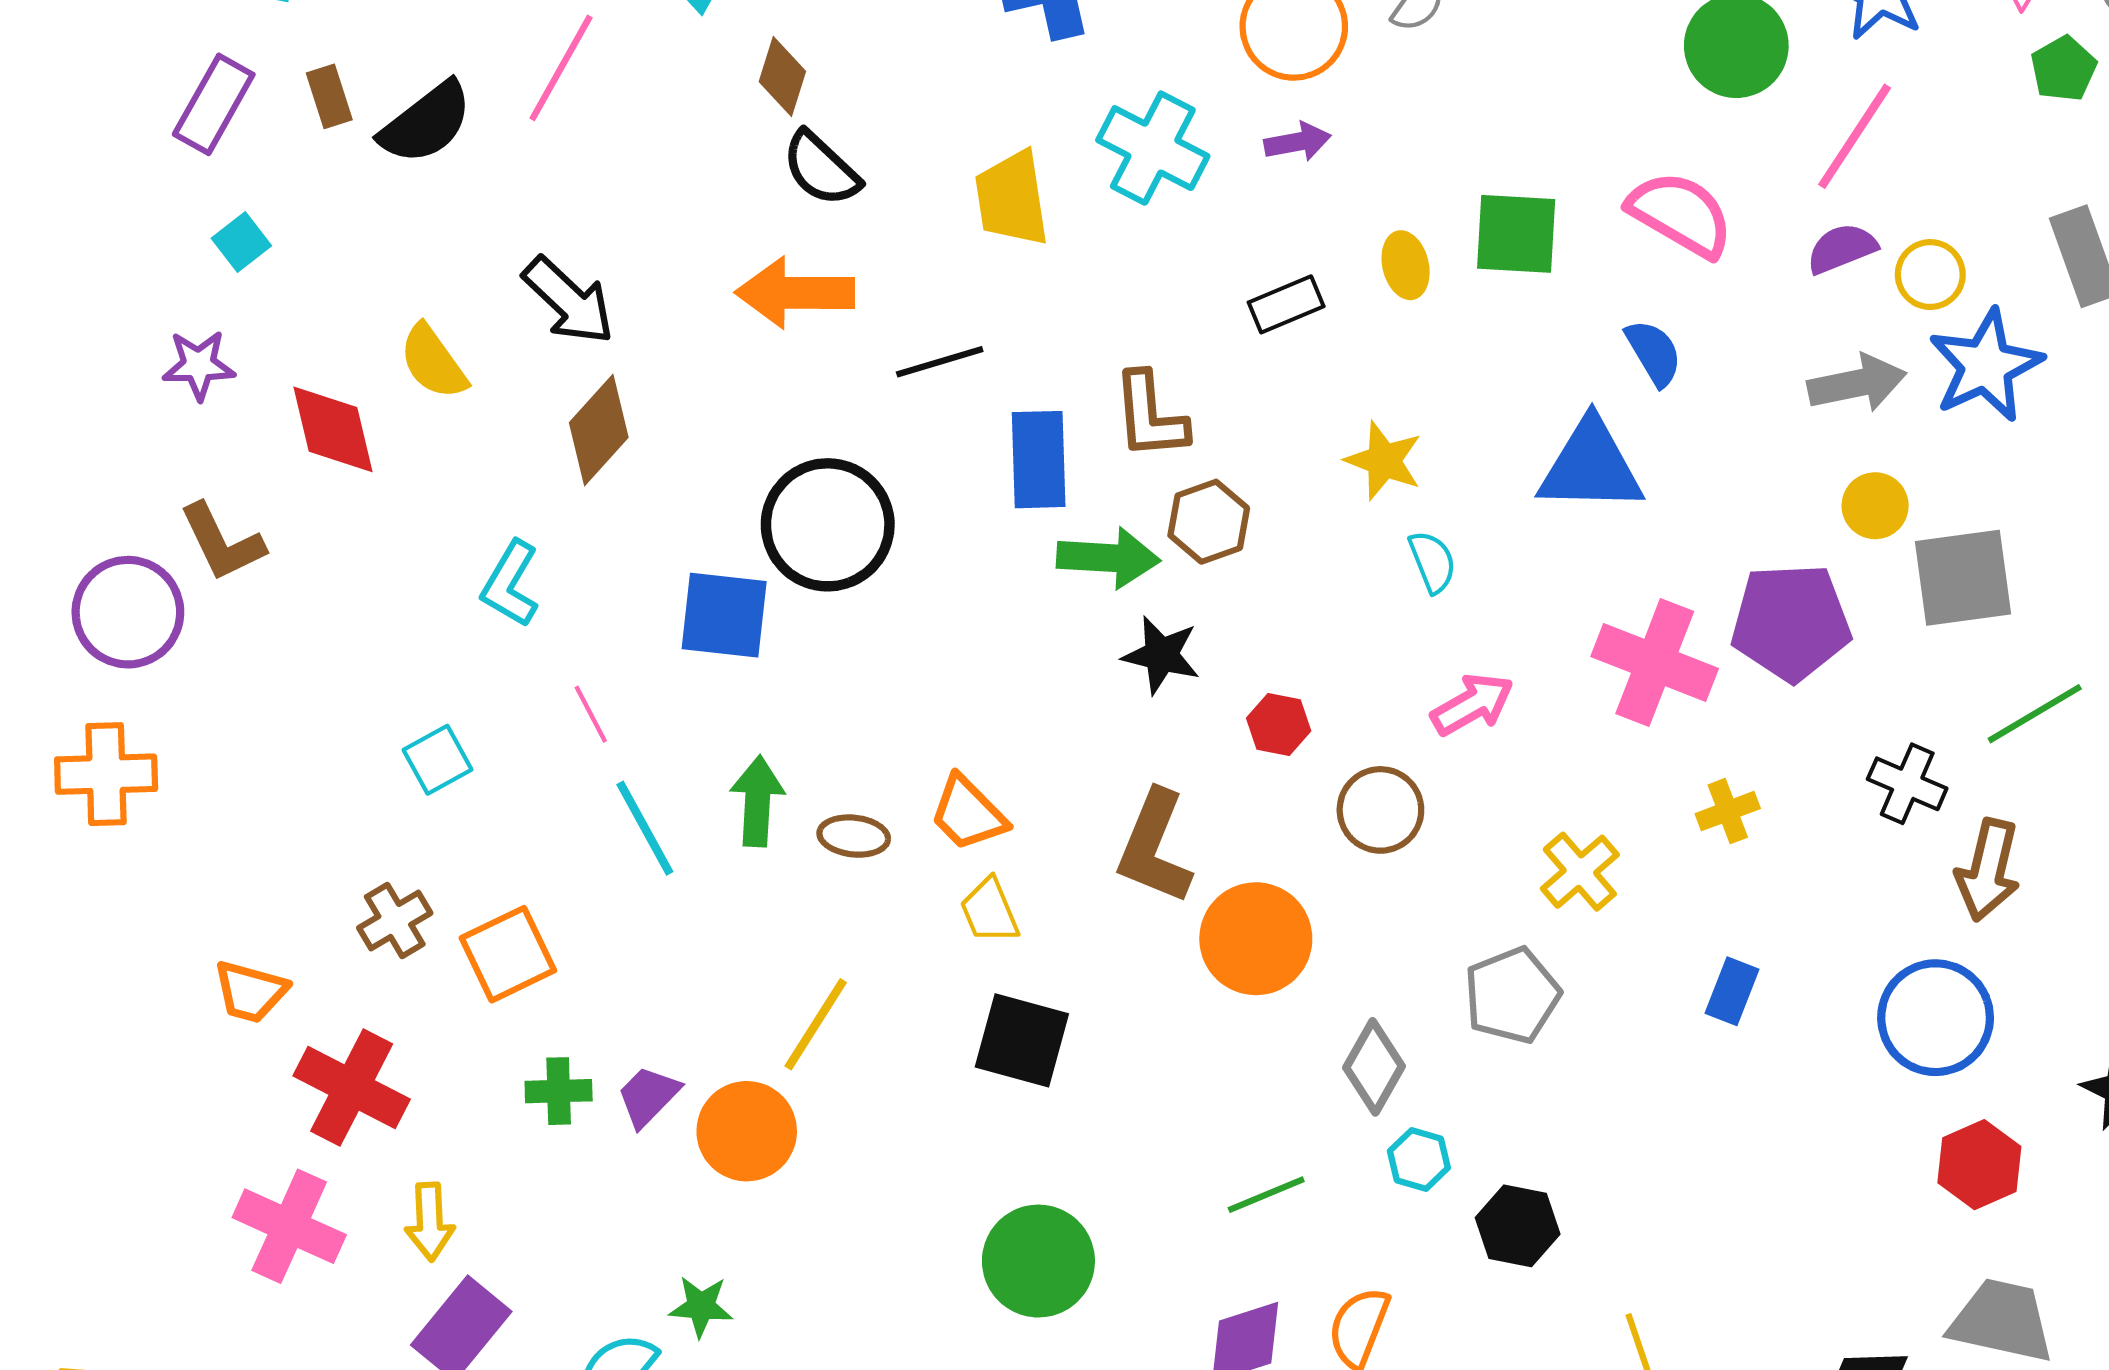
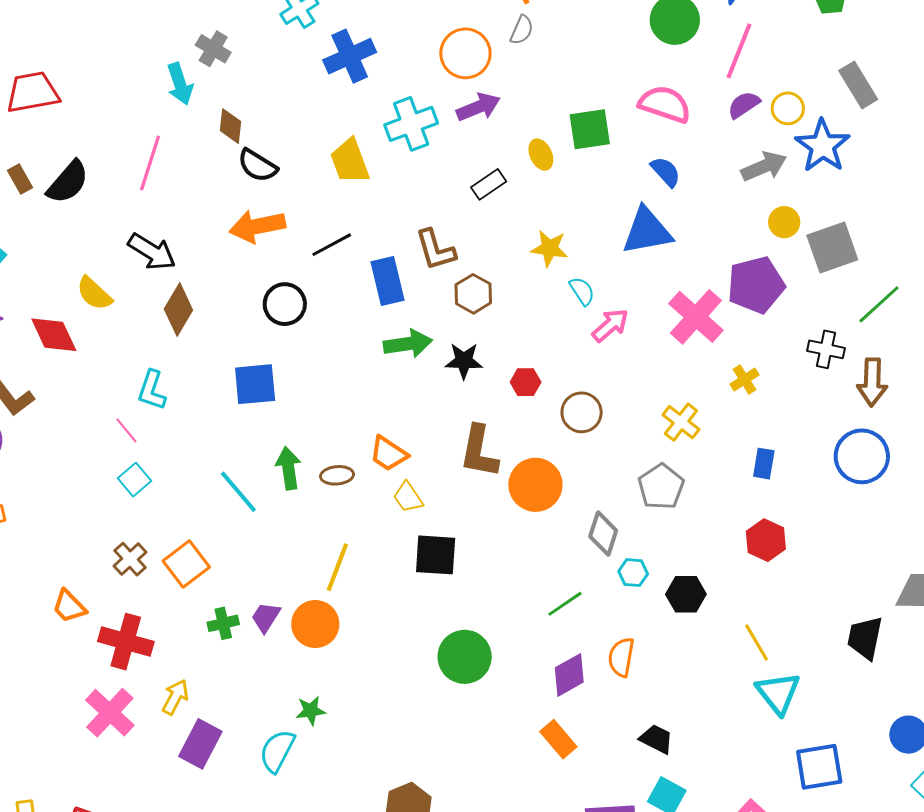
pink line: (561, 68) -> (150, 163), moved
purple arrow: (1298, 142) -> (478, 107), size x1.4
cyan cross: (1153, 148) -> (411, 124), turned -36
black circle: (828, 525) -> (285, 304), moved, size x0.7
green arrow: (1108, 558) -> (408, 344), moved
pink cross: (1655, 663) -> (696, 317), turned 32
pink arrow: (1472, 704) -> (610, 325), moved
pink line: (591, 714) -> (126, 430), moved
orange trapezoid: (250, 992) -> (69, 606), turned 42
red hexagon: (1979, 1165) -> (766, 540), moved
yellow arrow: (430, 1222) -> (175, 697), turned -138
pink cross: (289, 1226) -> (110, 713), turned 30

